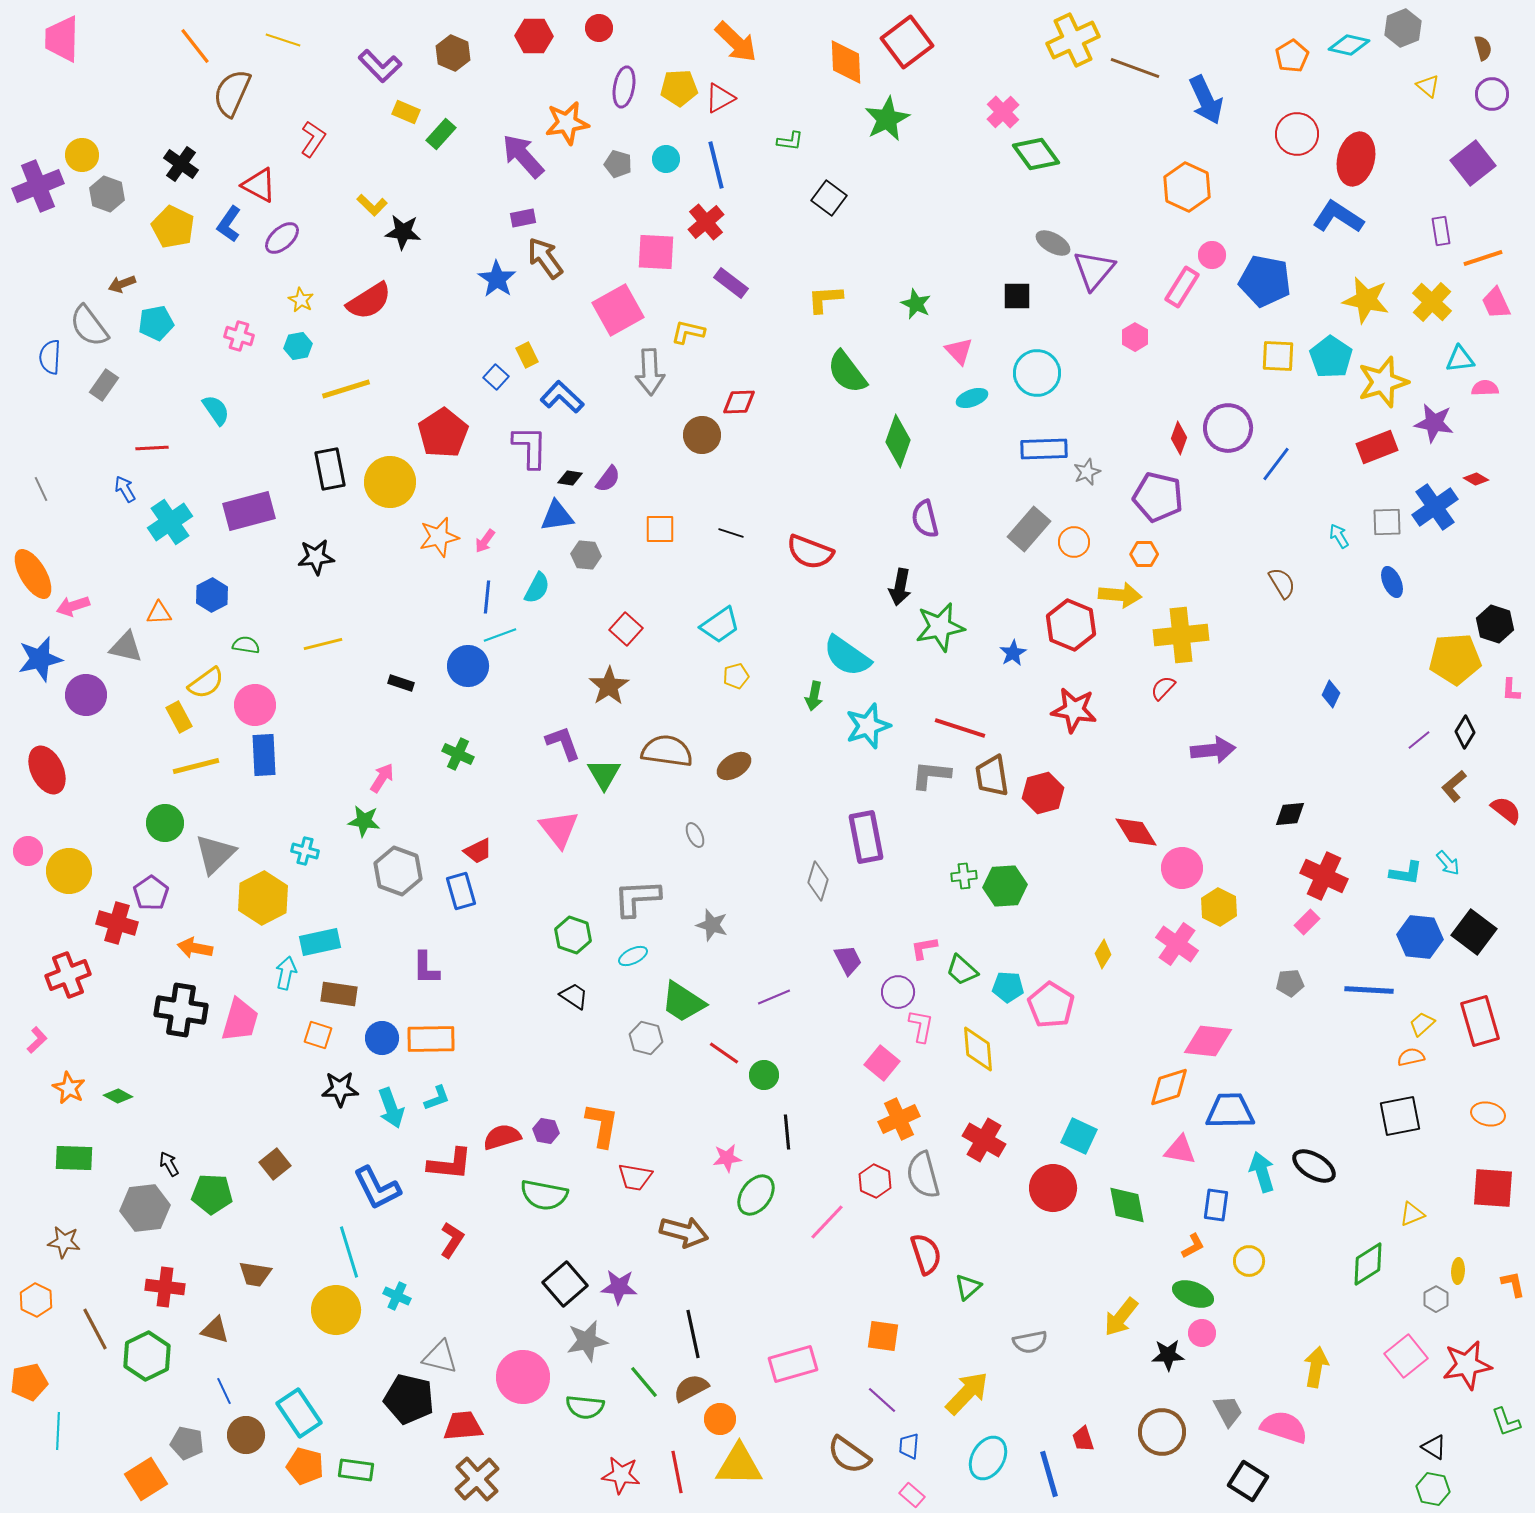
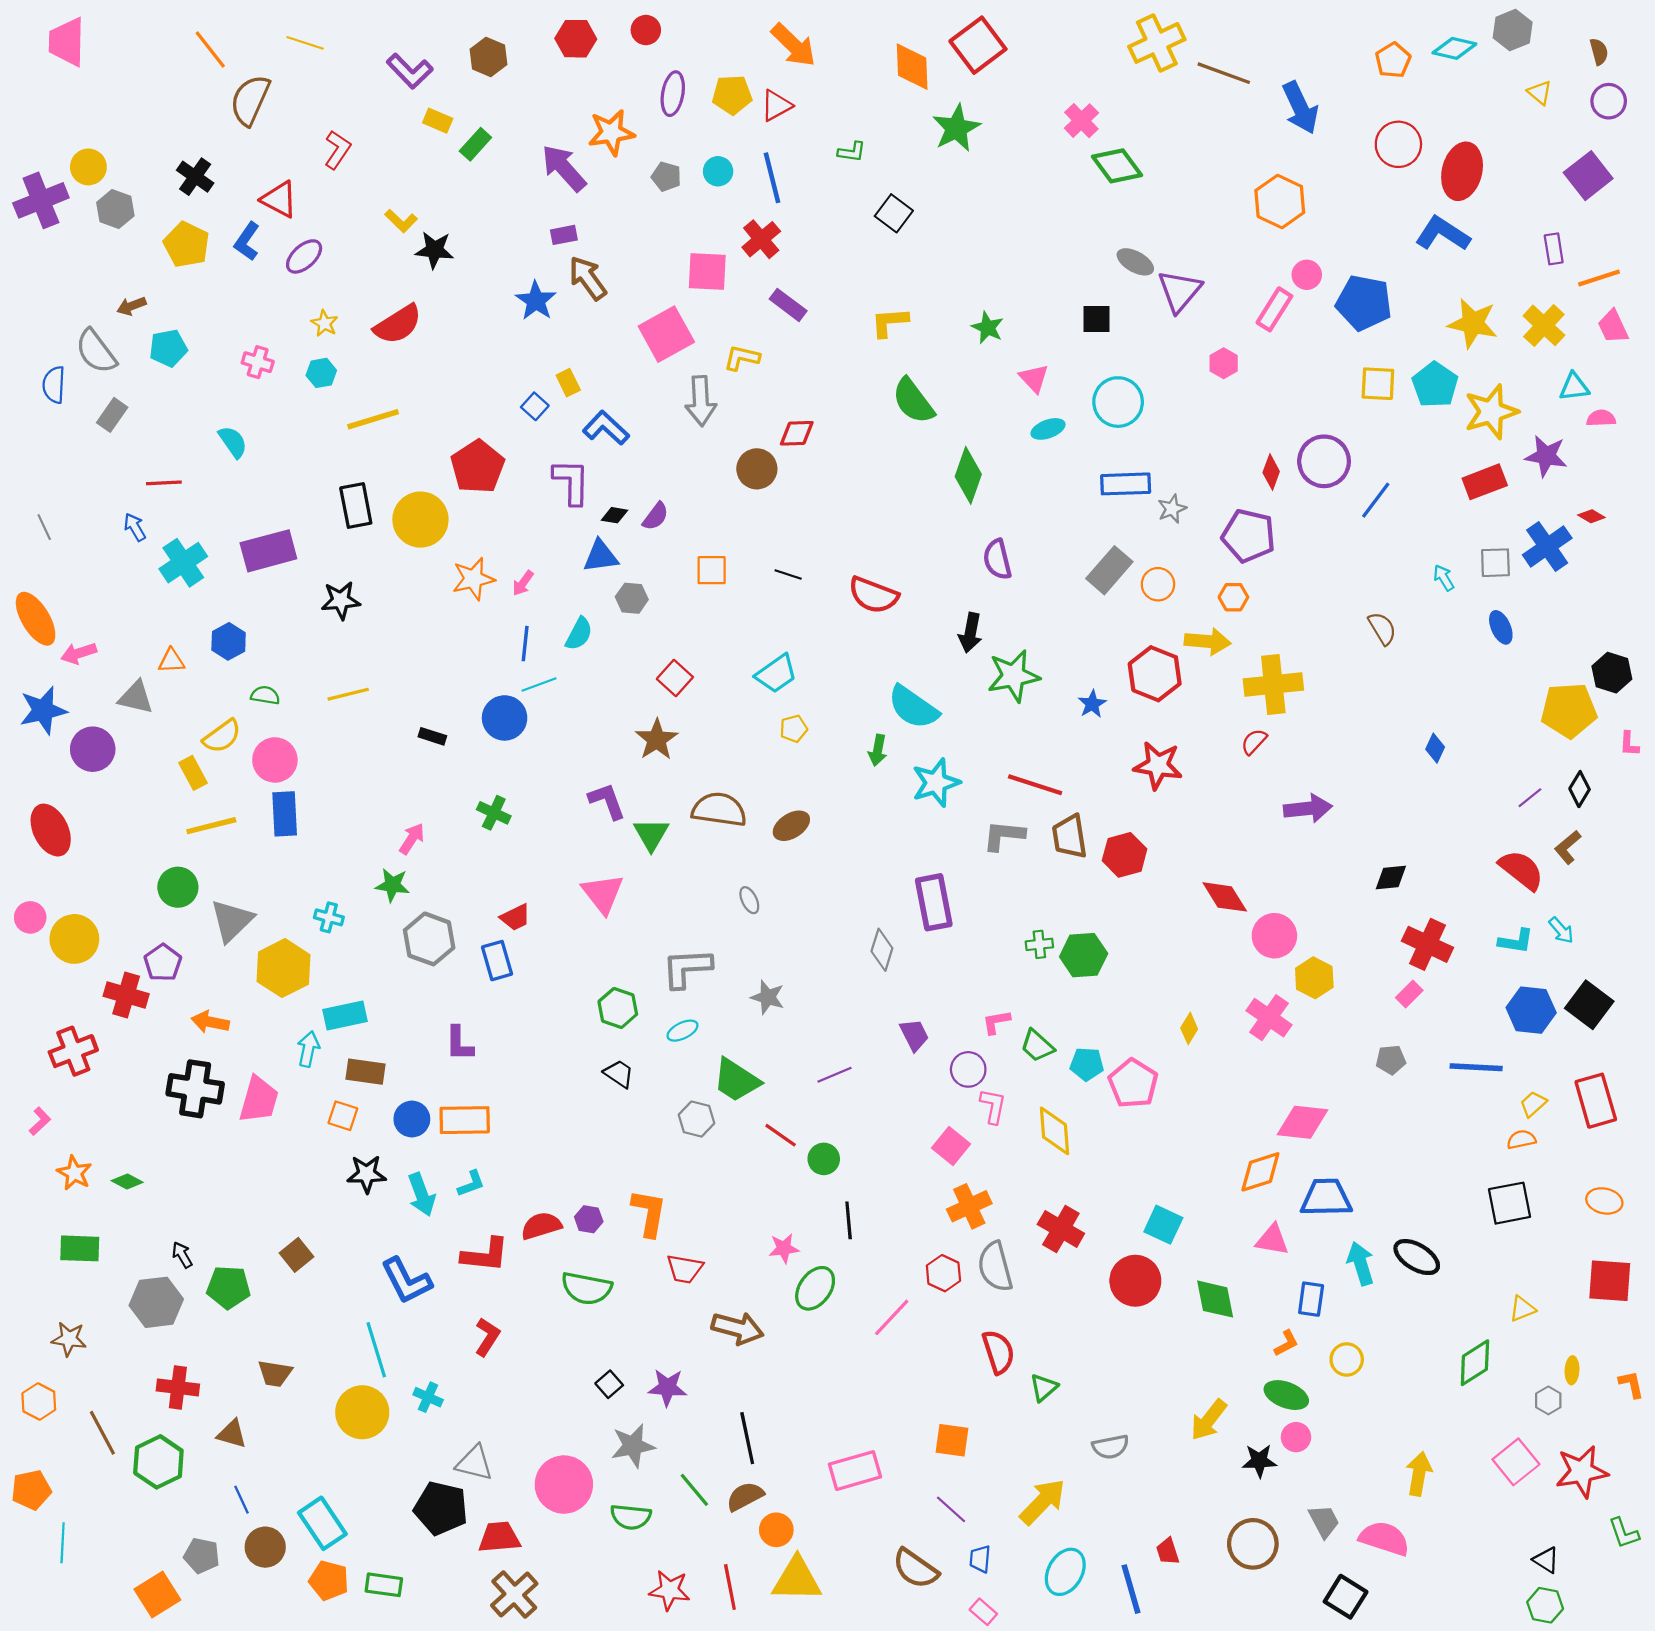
red semicircle: (1506, 810) -> (1521, 870), moved, size x1.4
black square: (565, 1284) -> (609, 1384), size x0.6

